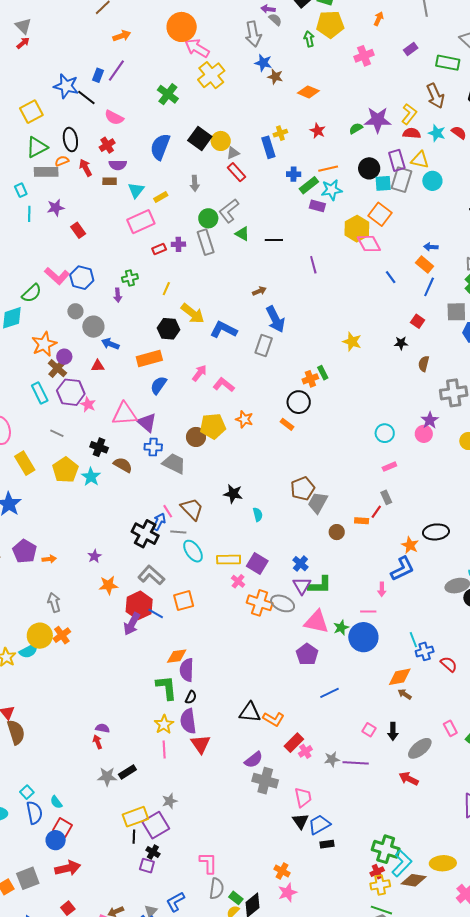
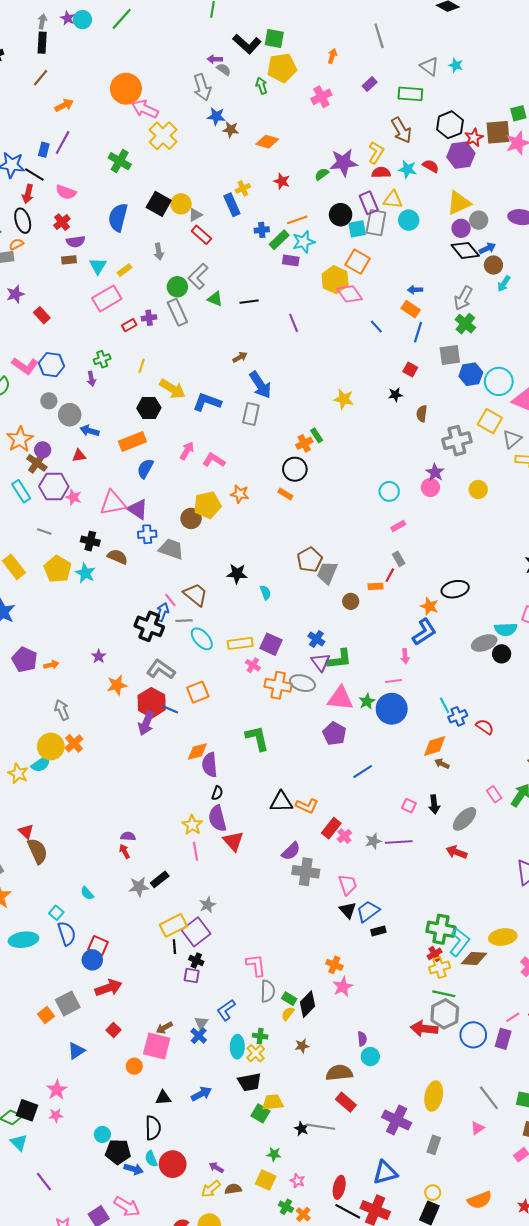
red arrow: (86, 168) -> (28, 194), moved, turned -132
green L-shape: (166, 688) -> (257, 738), moved
cyan semicircle: (56, 802) -> (87, 893), moved

